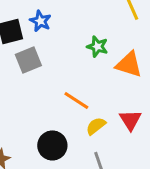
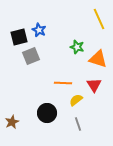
orange line: (76, 101) -> (63, 83), turned -30
red triangle: (130, 120) -> (94, 85), moved

